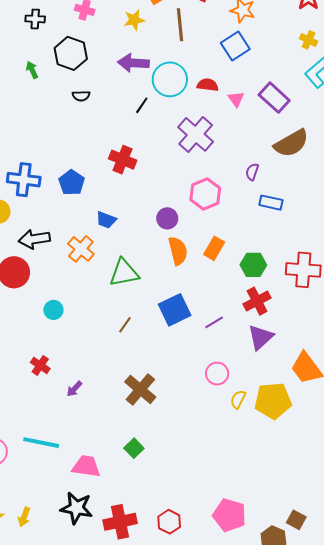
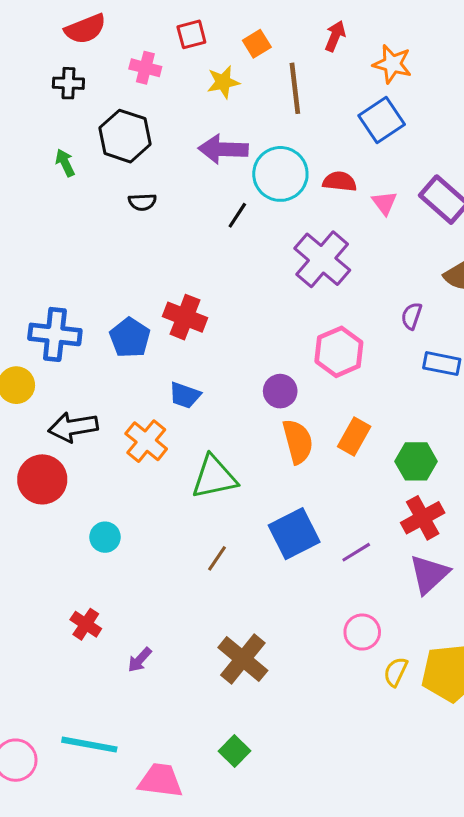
red cross: (123, 160) -> (185, 317), moved

